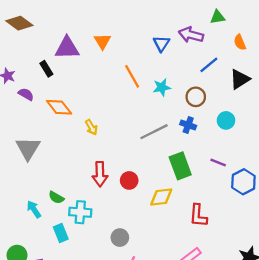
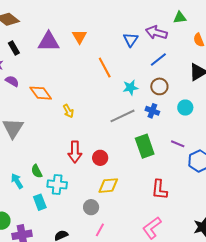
blue line: (209, 65) -> (158, 59), moved
black rectangle: (46, 69) -> (14, 48), moved
cyan star: (162, 87) -> (130, 88), moved
green semicircle: (56, 197) -> (37, 171), turned 32
yellow diamond: (161, 197) -> (108, 186), moved

